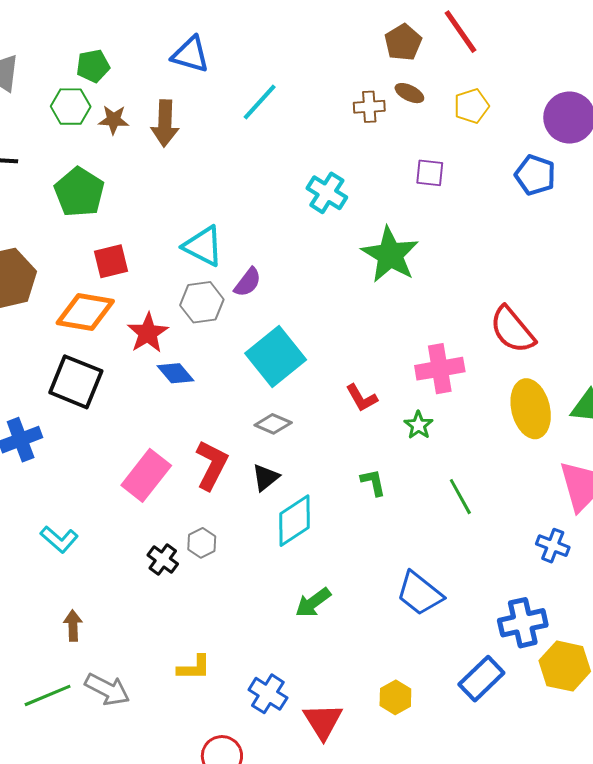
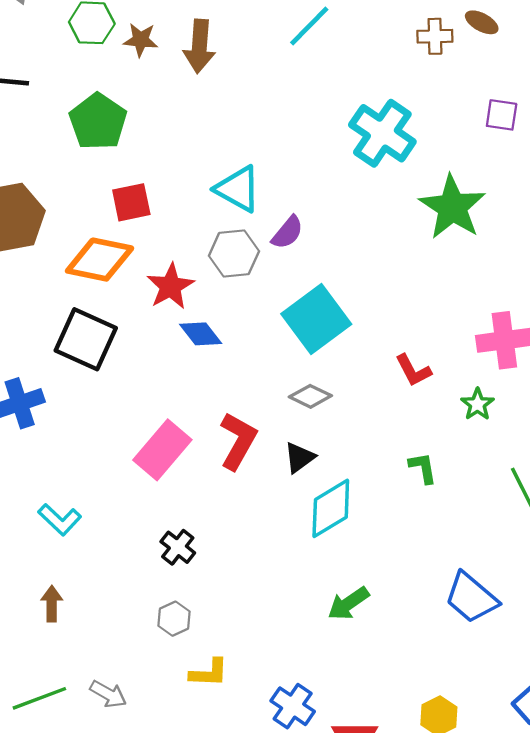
cyan cross: (327, 193) -> (382, 133), size x1.4
gray hexagon: (202, 543) -> (174, 619), moved
brown arrow: (73, 626) -> (52, 604), moved
gray arrow: (107, 689) -> (108, 694), size x0.7

